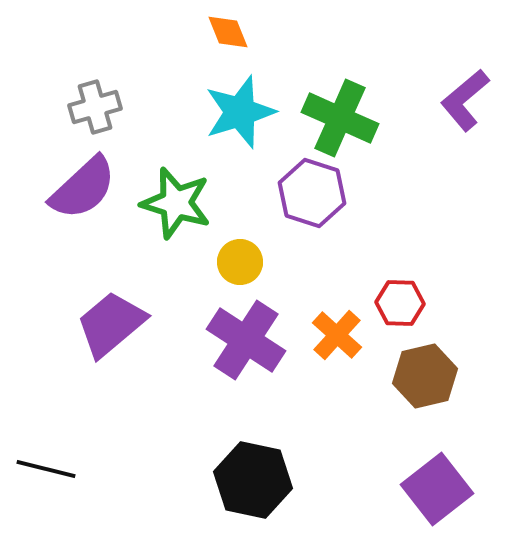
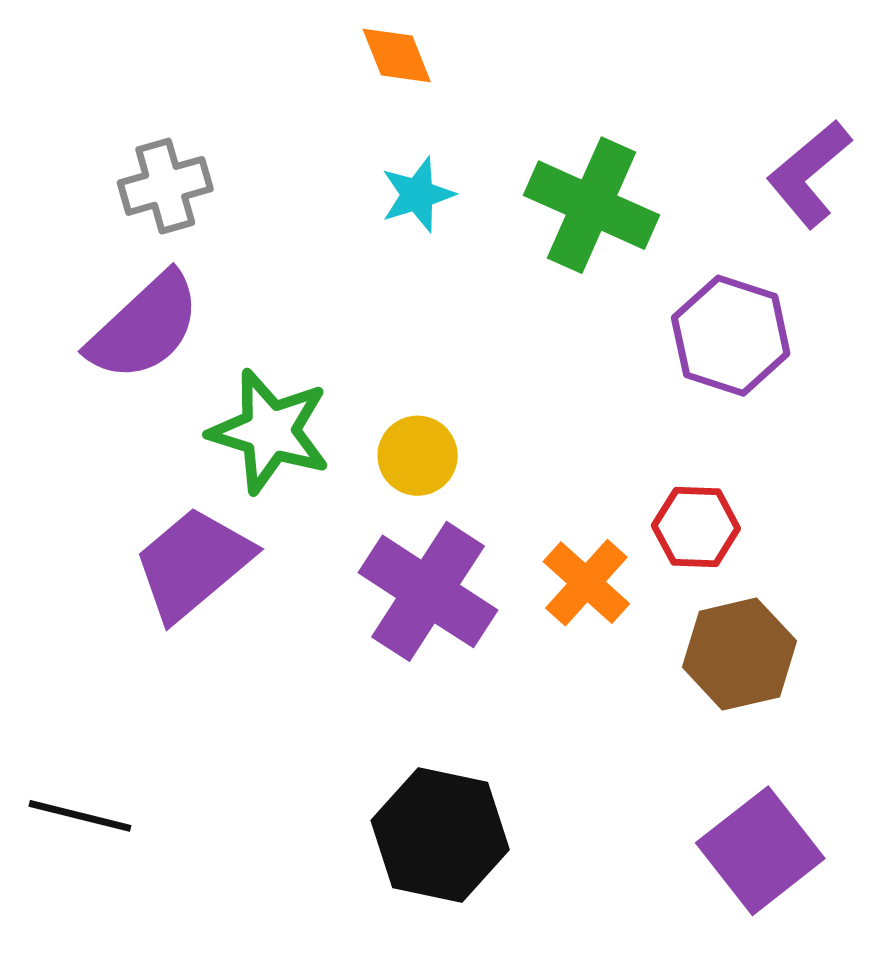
cyan star: (240, 112) -> (418, 195), size x0.6
purple hexagon: (312, 193) -> (731, 336), moved
green star: (176, 203) -> (270, 431), moved

